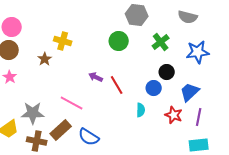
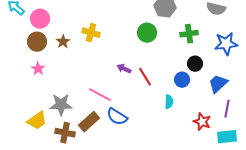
green cross: (161, 42) -> (189, 34), turned 30
brown star: (45, 59) -> (63, 42), moved
red star: (174, 115) -> (202, 122), moved
blue semicircle: (89, 137) -> (117, 117), moved

